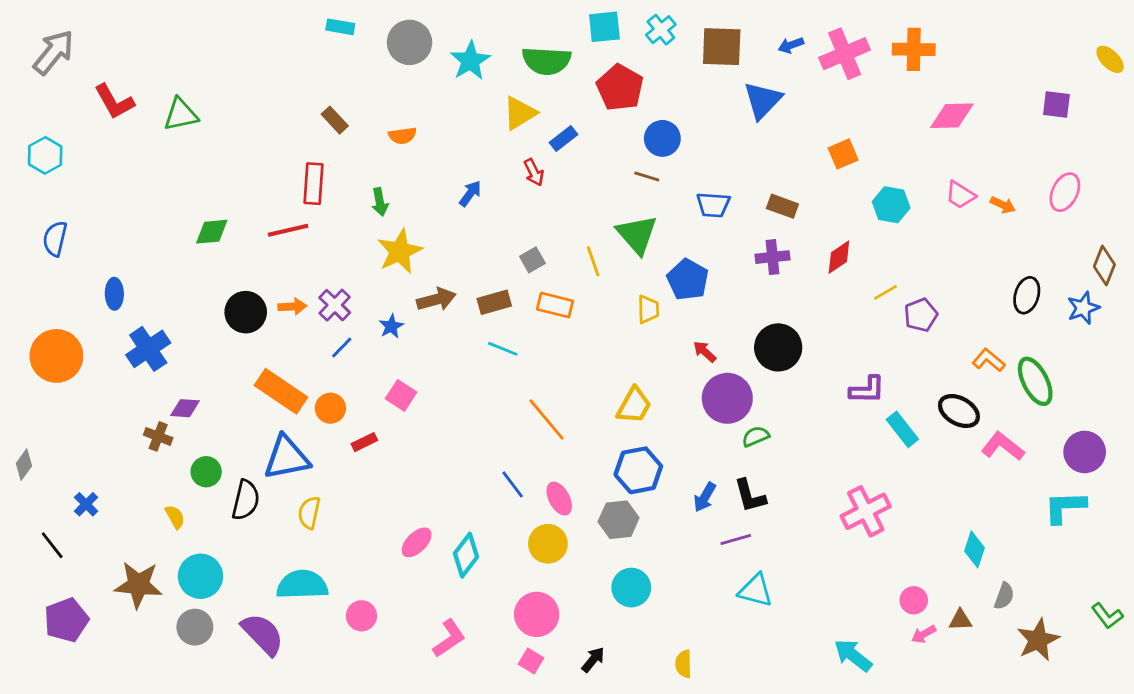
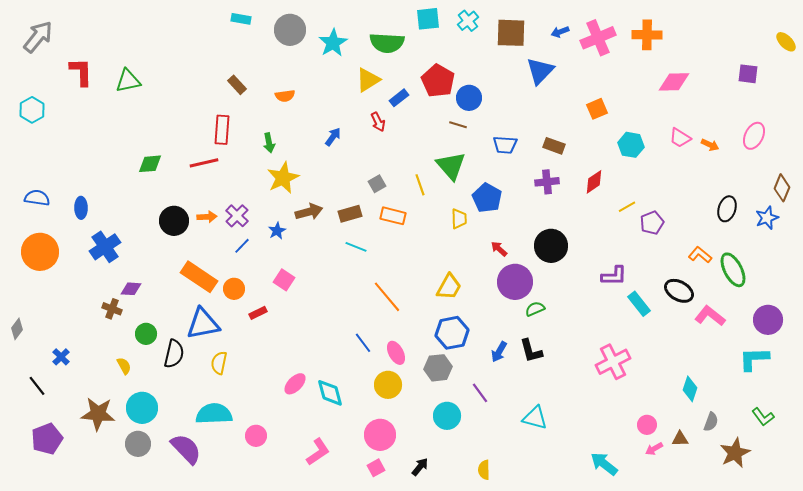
red pentagon: (620, 88) -> (438, 81), moved
red L-shape: (114, 102) -> (81, 72), turned -152
blue semicircle: (55, 239) -> (37, 198), moved, turned 85
purple line: (736, 540) -> (480, 393), moved, turned 70
cyan diamond: (466, 555) -> (330, 393), turned -52
green L-shape: (1107, 616) -> (763, 417), moved
pink square: (531, 661) -> (376, 468), turned 30

